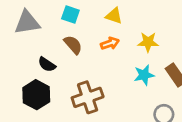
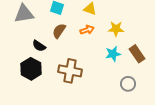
brown semicircle: (73, 45) -> (59, 31), turned -105
brown cross: (88, 97) -> (70, 71), turned 30

